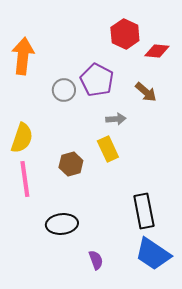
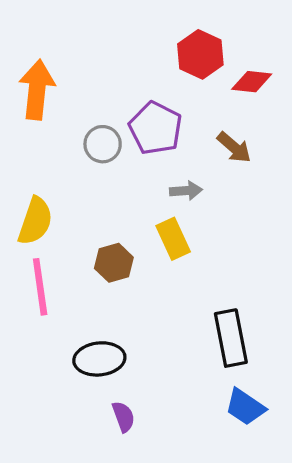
blue trapezoid: (153, 254) -> (245, 407), size x0.7
purple semicircle: (96, 260) -> (123, 417), moved

